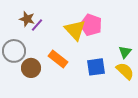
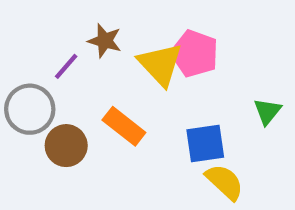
brown star: (27, 19) -> (105, 41), moved
purple line: (37, 25) -> (66, 66), moved
yellow semicircle: (125, 71) -> (225, 182), moved

